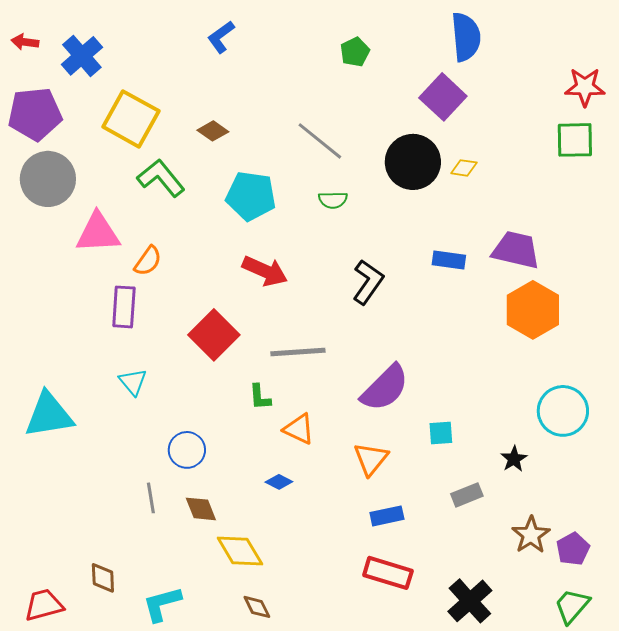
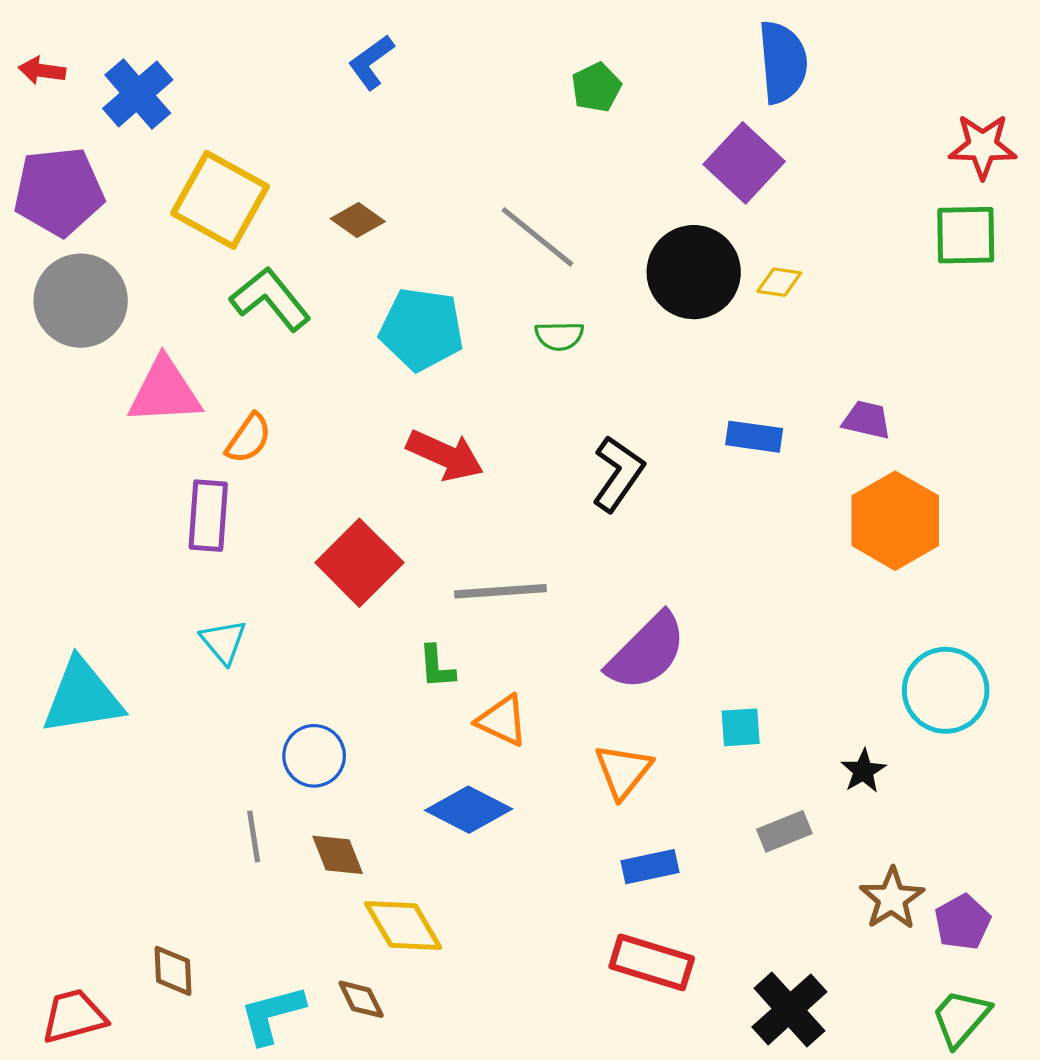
purple trapezoid: (516, 250) -> (867, 420), size x0.6
blue diamond: (279, 482) -> (469, 810), size x1.8
brown diamond: (257, 607) -> (361, 999), moved

